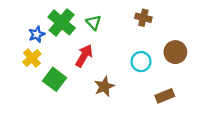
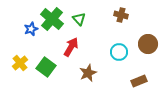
yellow cross: (32, 58) -> (20, 63), moved

